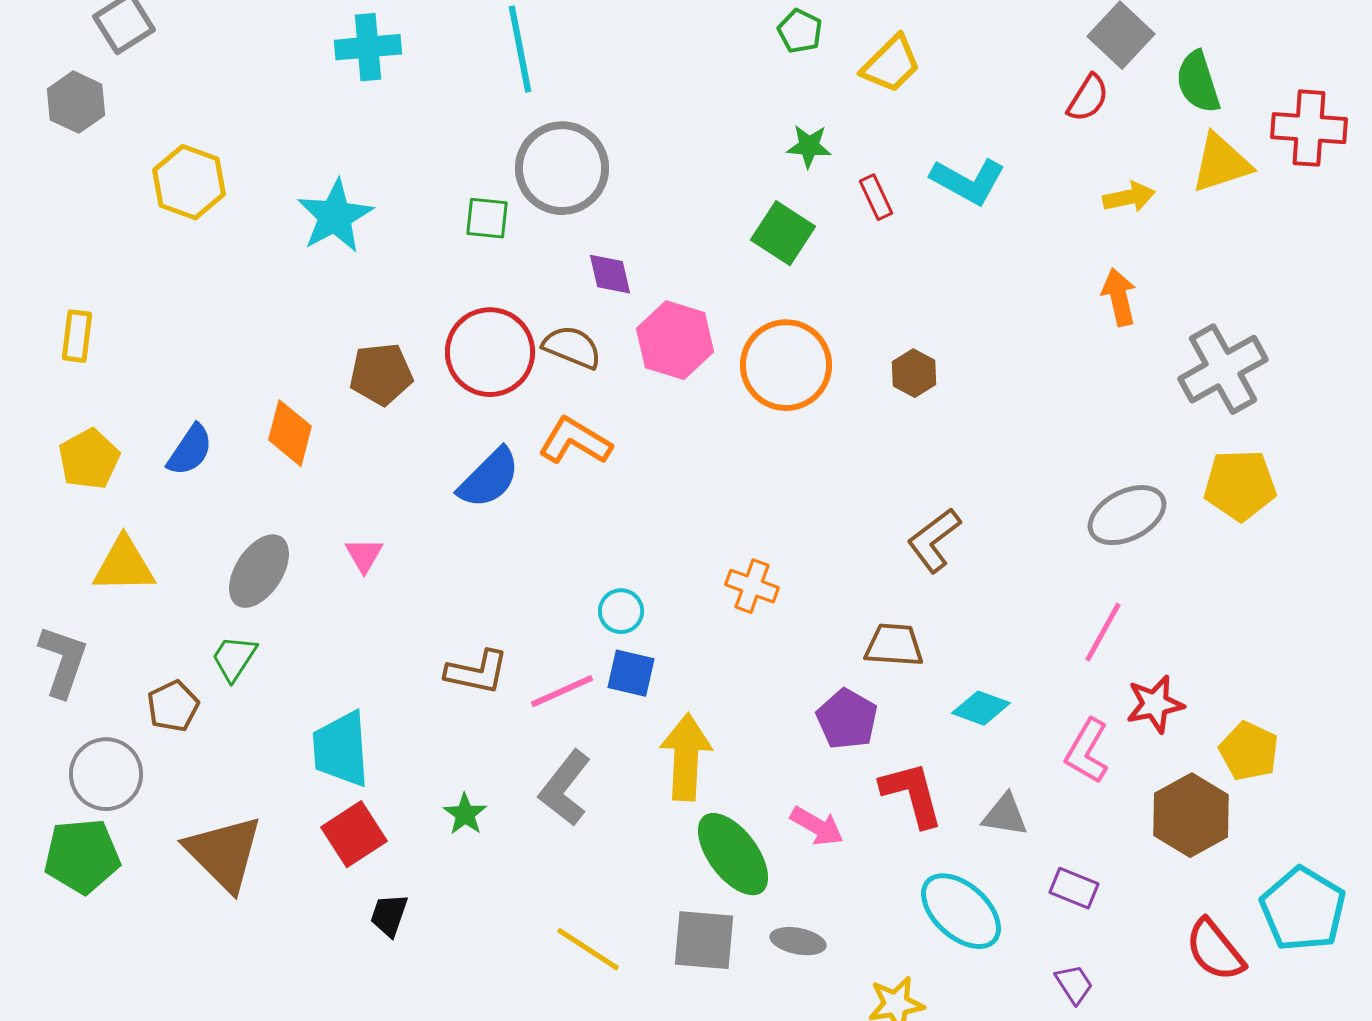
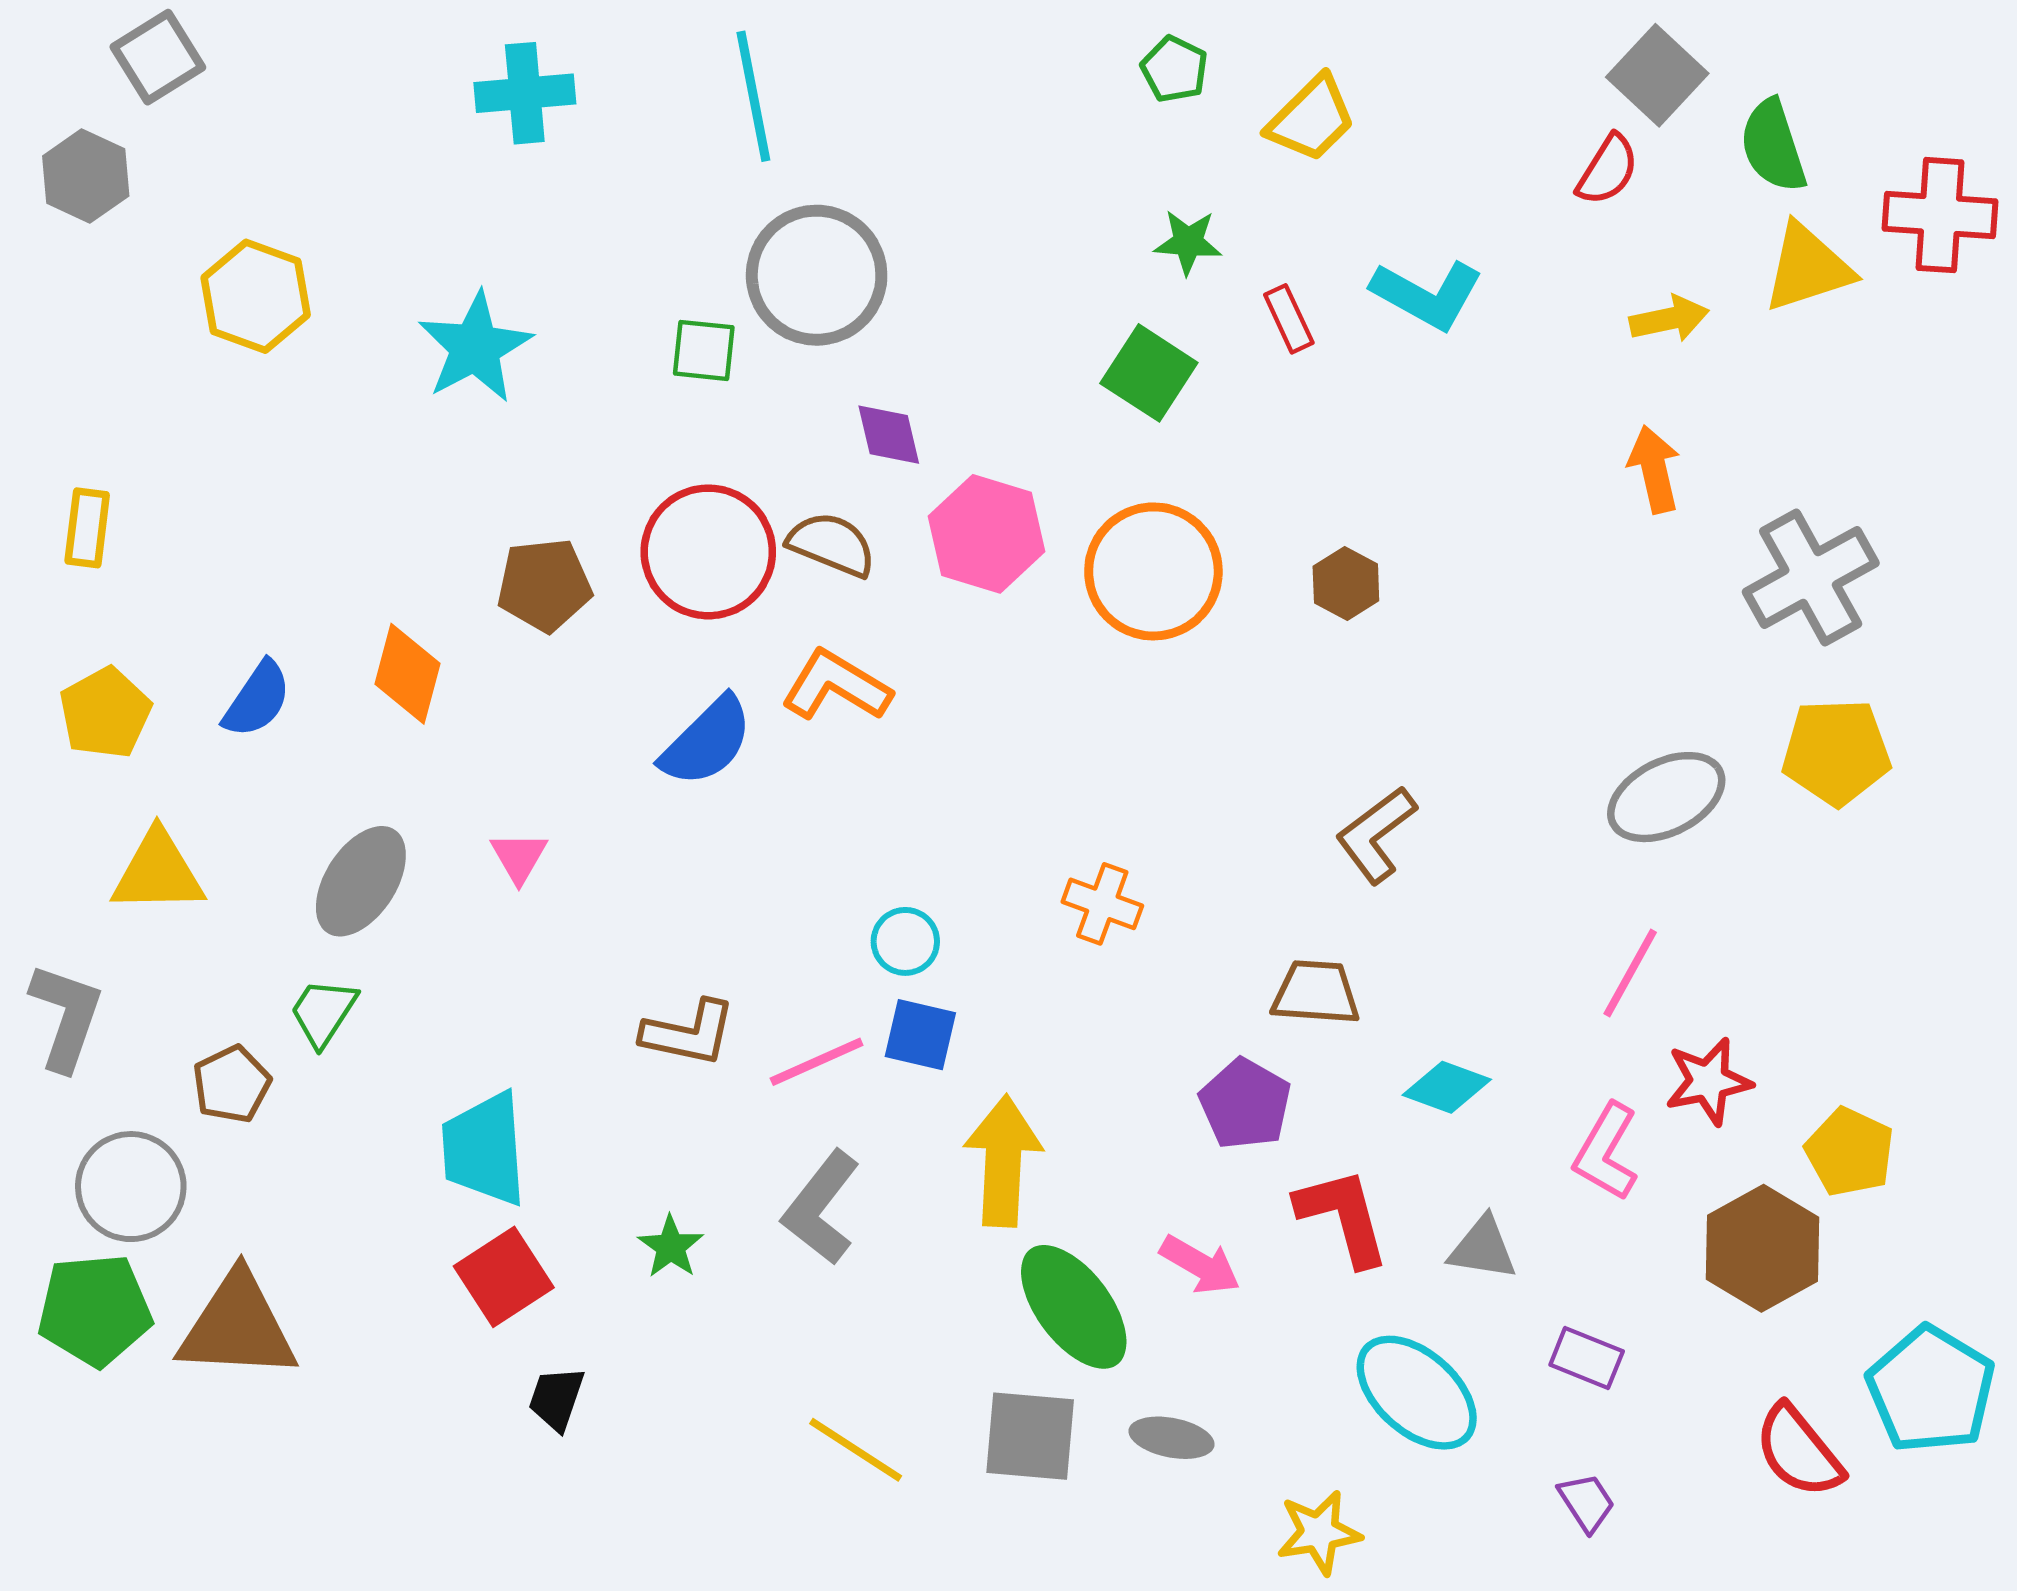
brown triangle: (224, 853) -> (238, 1326), moved, turned -42

